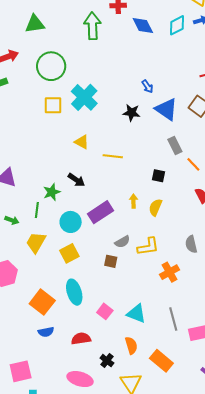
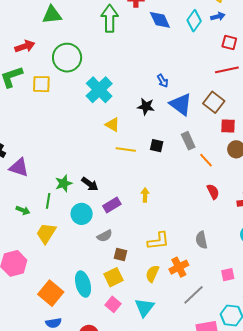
cyan diamond: (177, 25) -> (194, 21), turned -30
yellow square: (53, 105) -> (41, 84), moved
yellow triangle: (82, 142) -> (112, 125), moved
black square: (159, 176) -> (157, 146), moved
black arrow: (76, 180) -> (90, 184), moved
yellow semicircle: (155, 207) -> (152, 274), moved
purple rectangle: (101, 212) -> (112, 205), size x0.7
gray semicircle: (122, 242) -> (105, 236), moved
yellow square: (69, 253) -> (114, 277), moved
cyan triangle: (136, 314) -> (144, 307), turned 45
gray line: (173, 319) -> (193, 295), moved, turned 60

